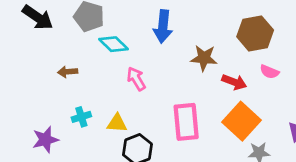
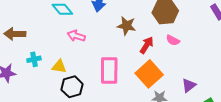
brown arrow: (68, 72) -> (15, 34), moved, size x1.5
pink arrow: (136, 79) -> (76, 36), turned -48
red arrow: (234, 82) -> (147, 45), turned -84

